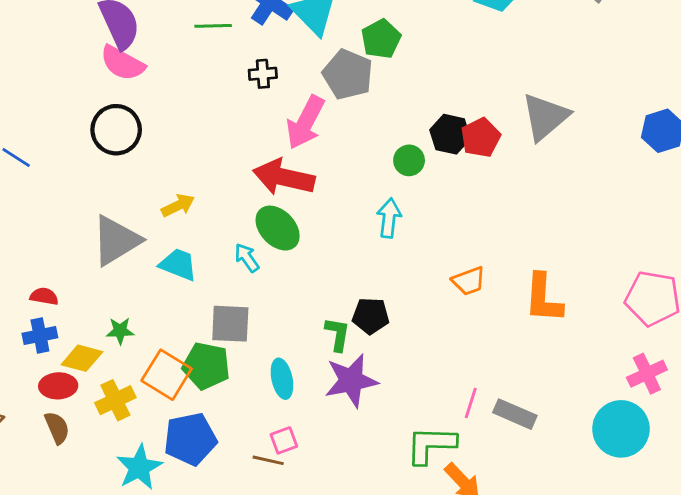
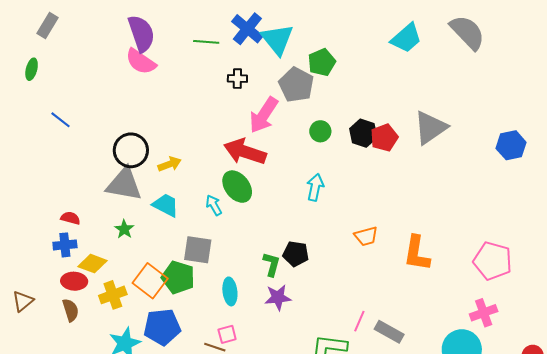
black circle: (116, 130) -> (131, 150), moved
green circle: (409, 160) -> (320, 131), moved
gray triangle: (116, 240) -> (124, 184), turned 36
green star: (120, 331) -> (124, 229), moved, turned 30
purple star: (351, 381) -> (278, 297), size x0.7

